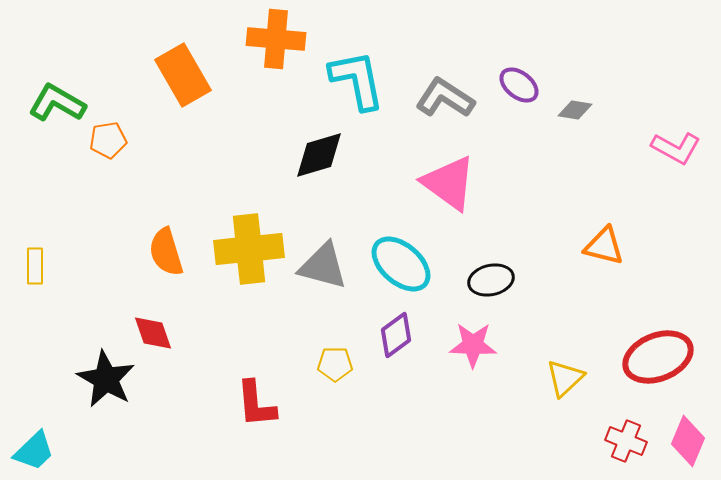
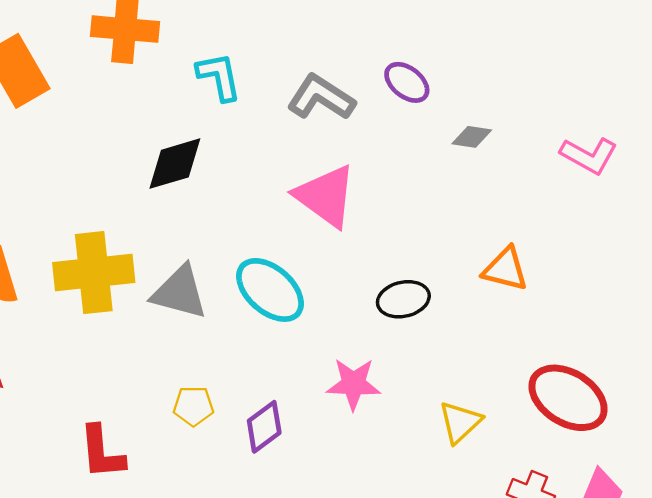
cyan L-shape: (357, 80) -> (219, 77), size x0.7
gray diamond: (575, 110) -> (472, 137), moved
black ellipse: (491, 280) -> (403, 299), moved
purple diamond: (396, 335) -> (264, 427), moved
red ellipse: (658, 357) -> (568, 398), turned 54

